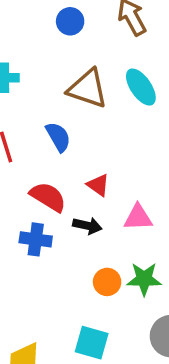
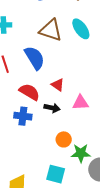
blue semicircle: (58, 137) -> (35, 58), size x1.4
green star: (144, 279) -> (81, 153), moved

